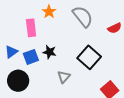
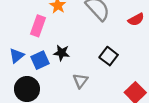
pink rectangle: (31, 28) -> (38, 26), turned 30
black square: (89, 57) -> (109, 56), size x0.7

